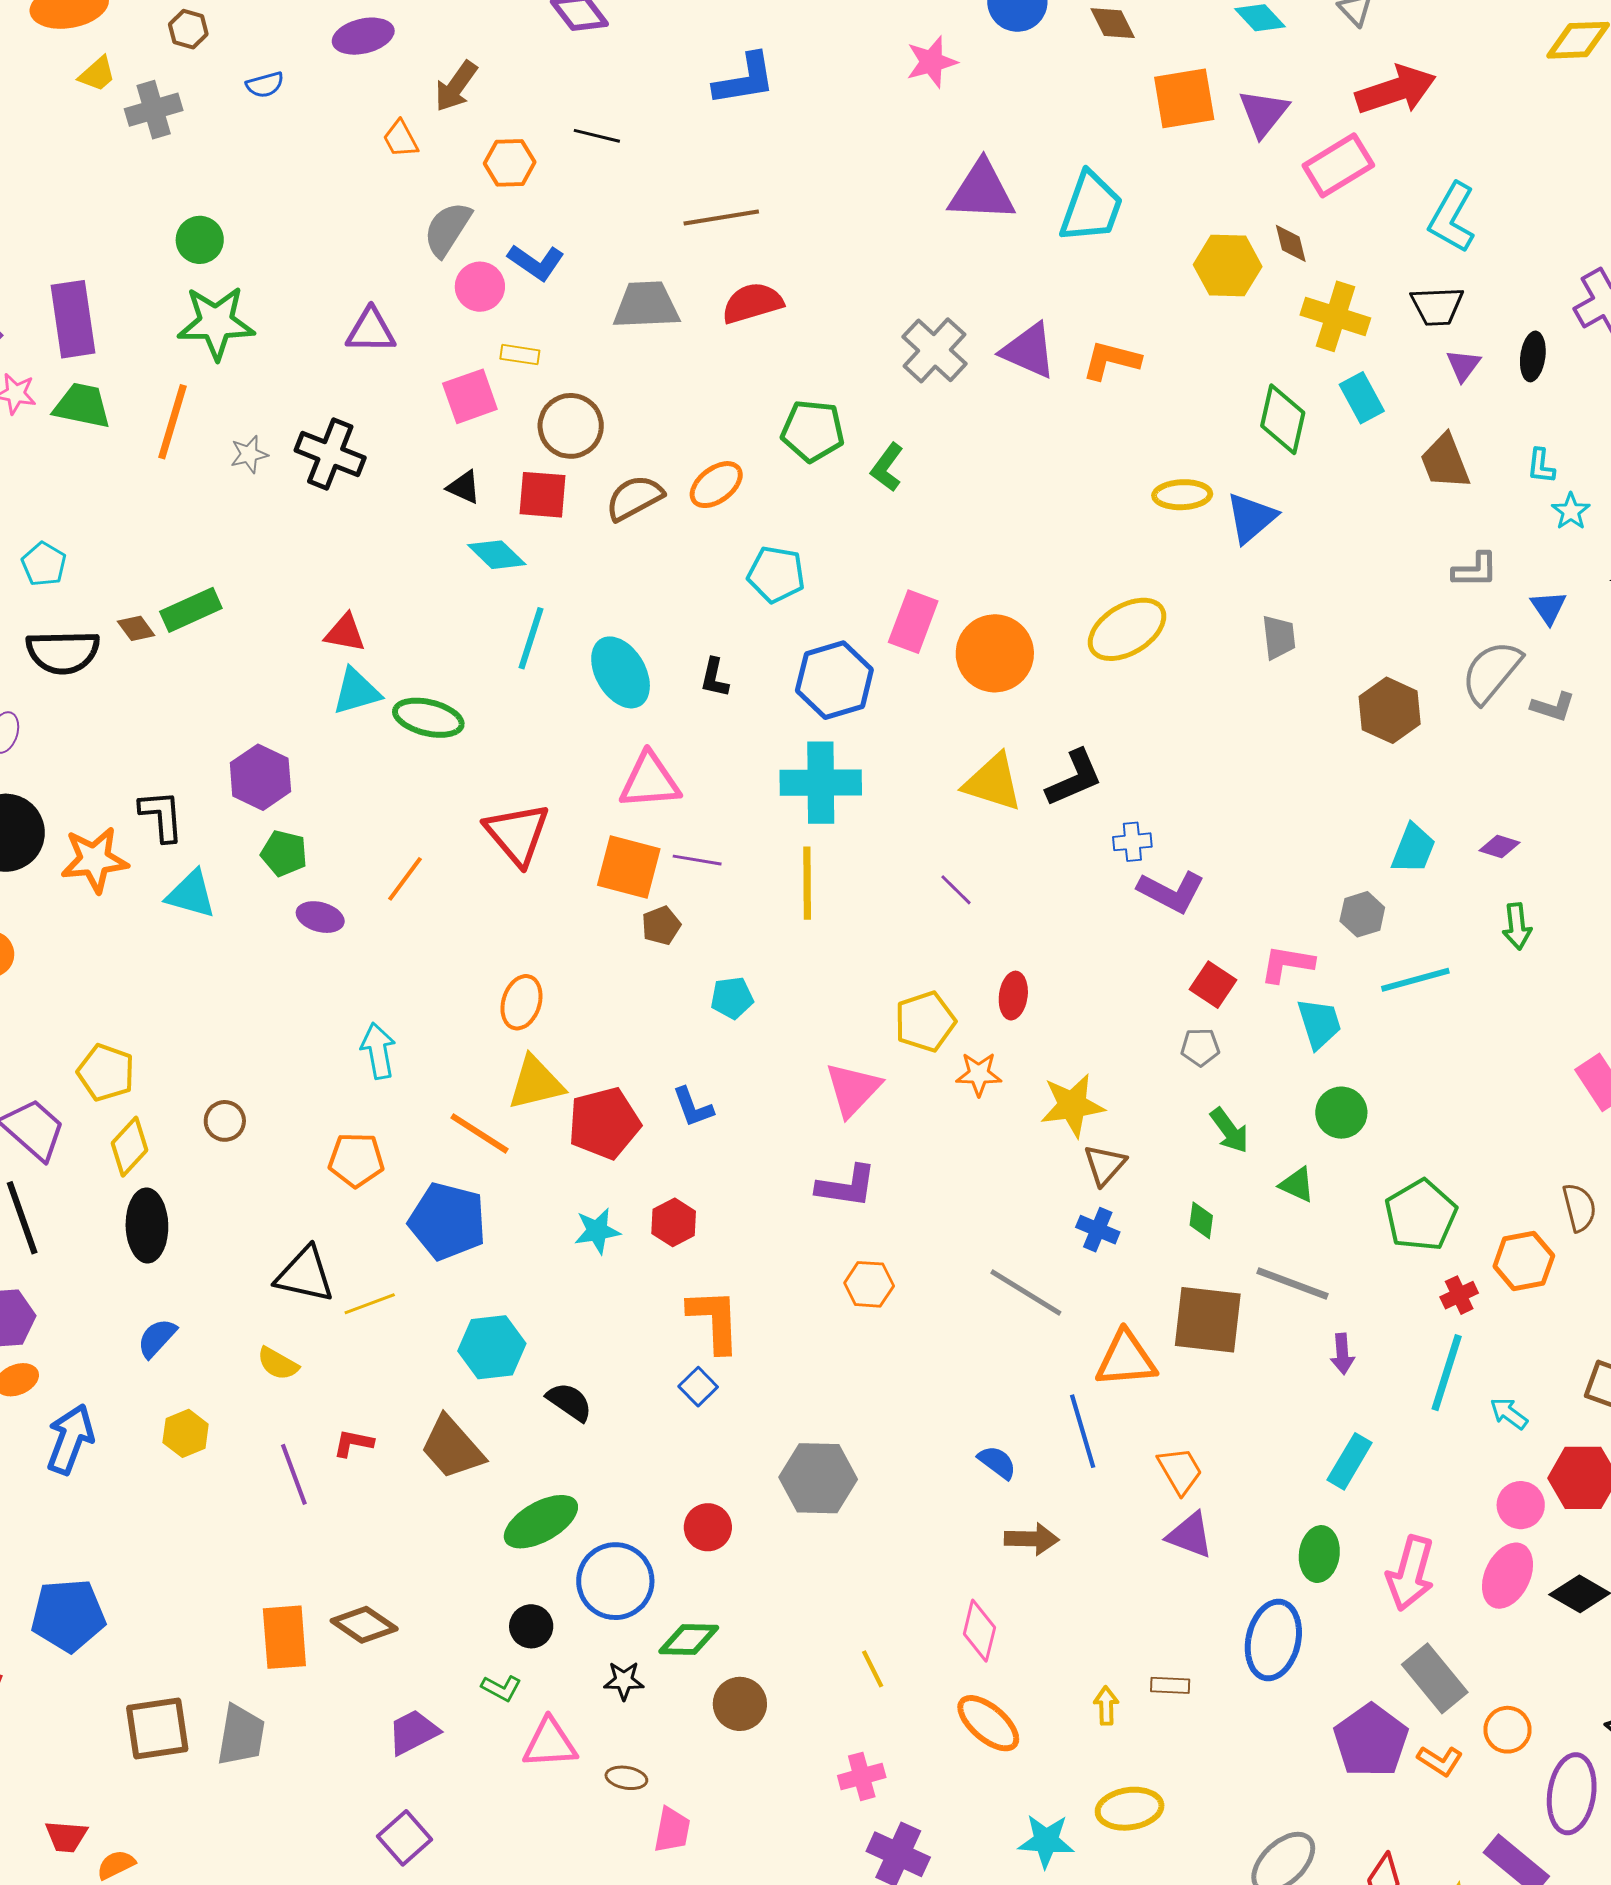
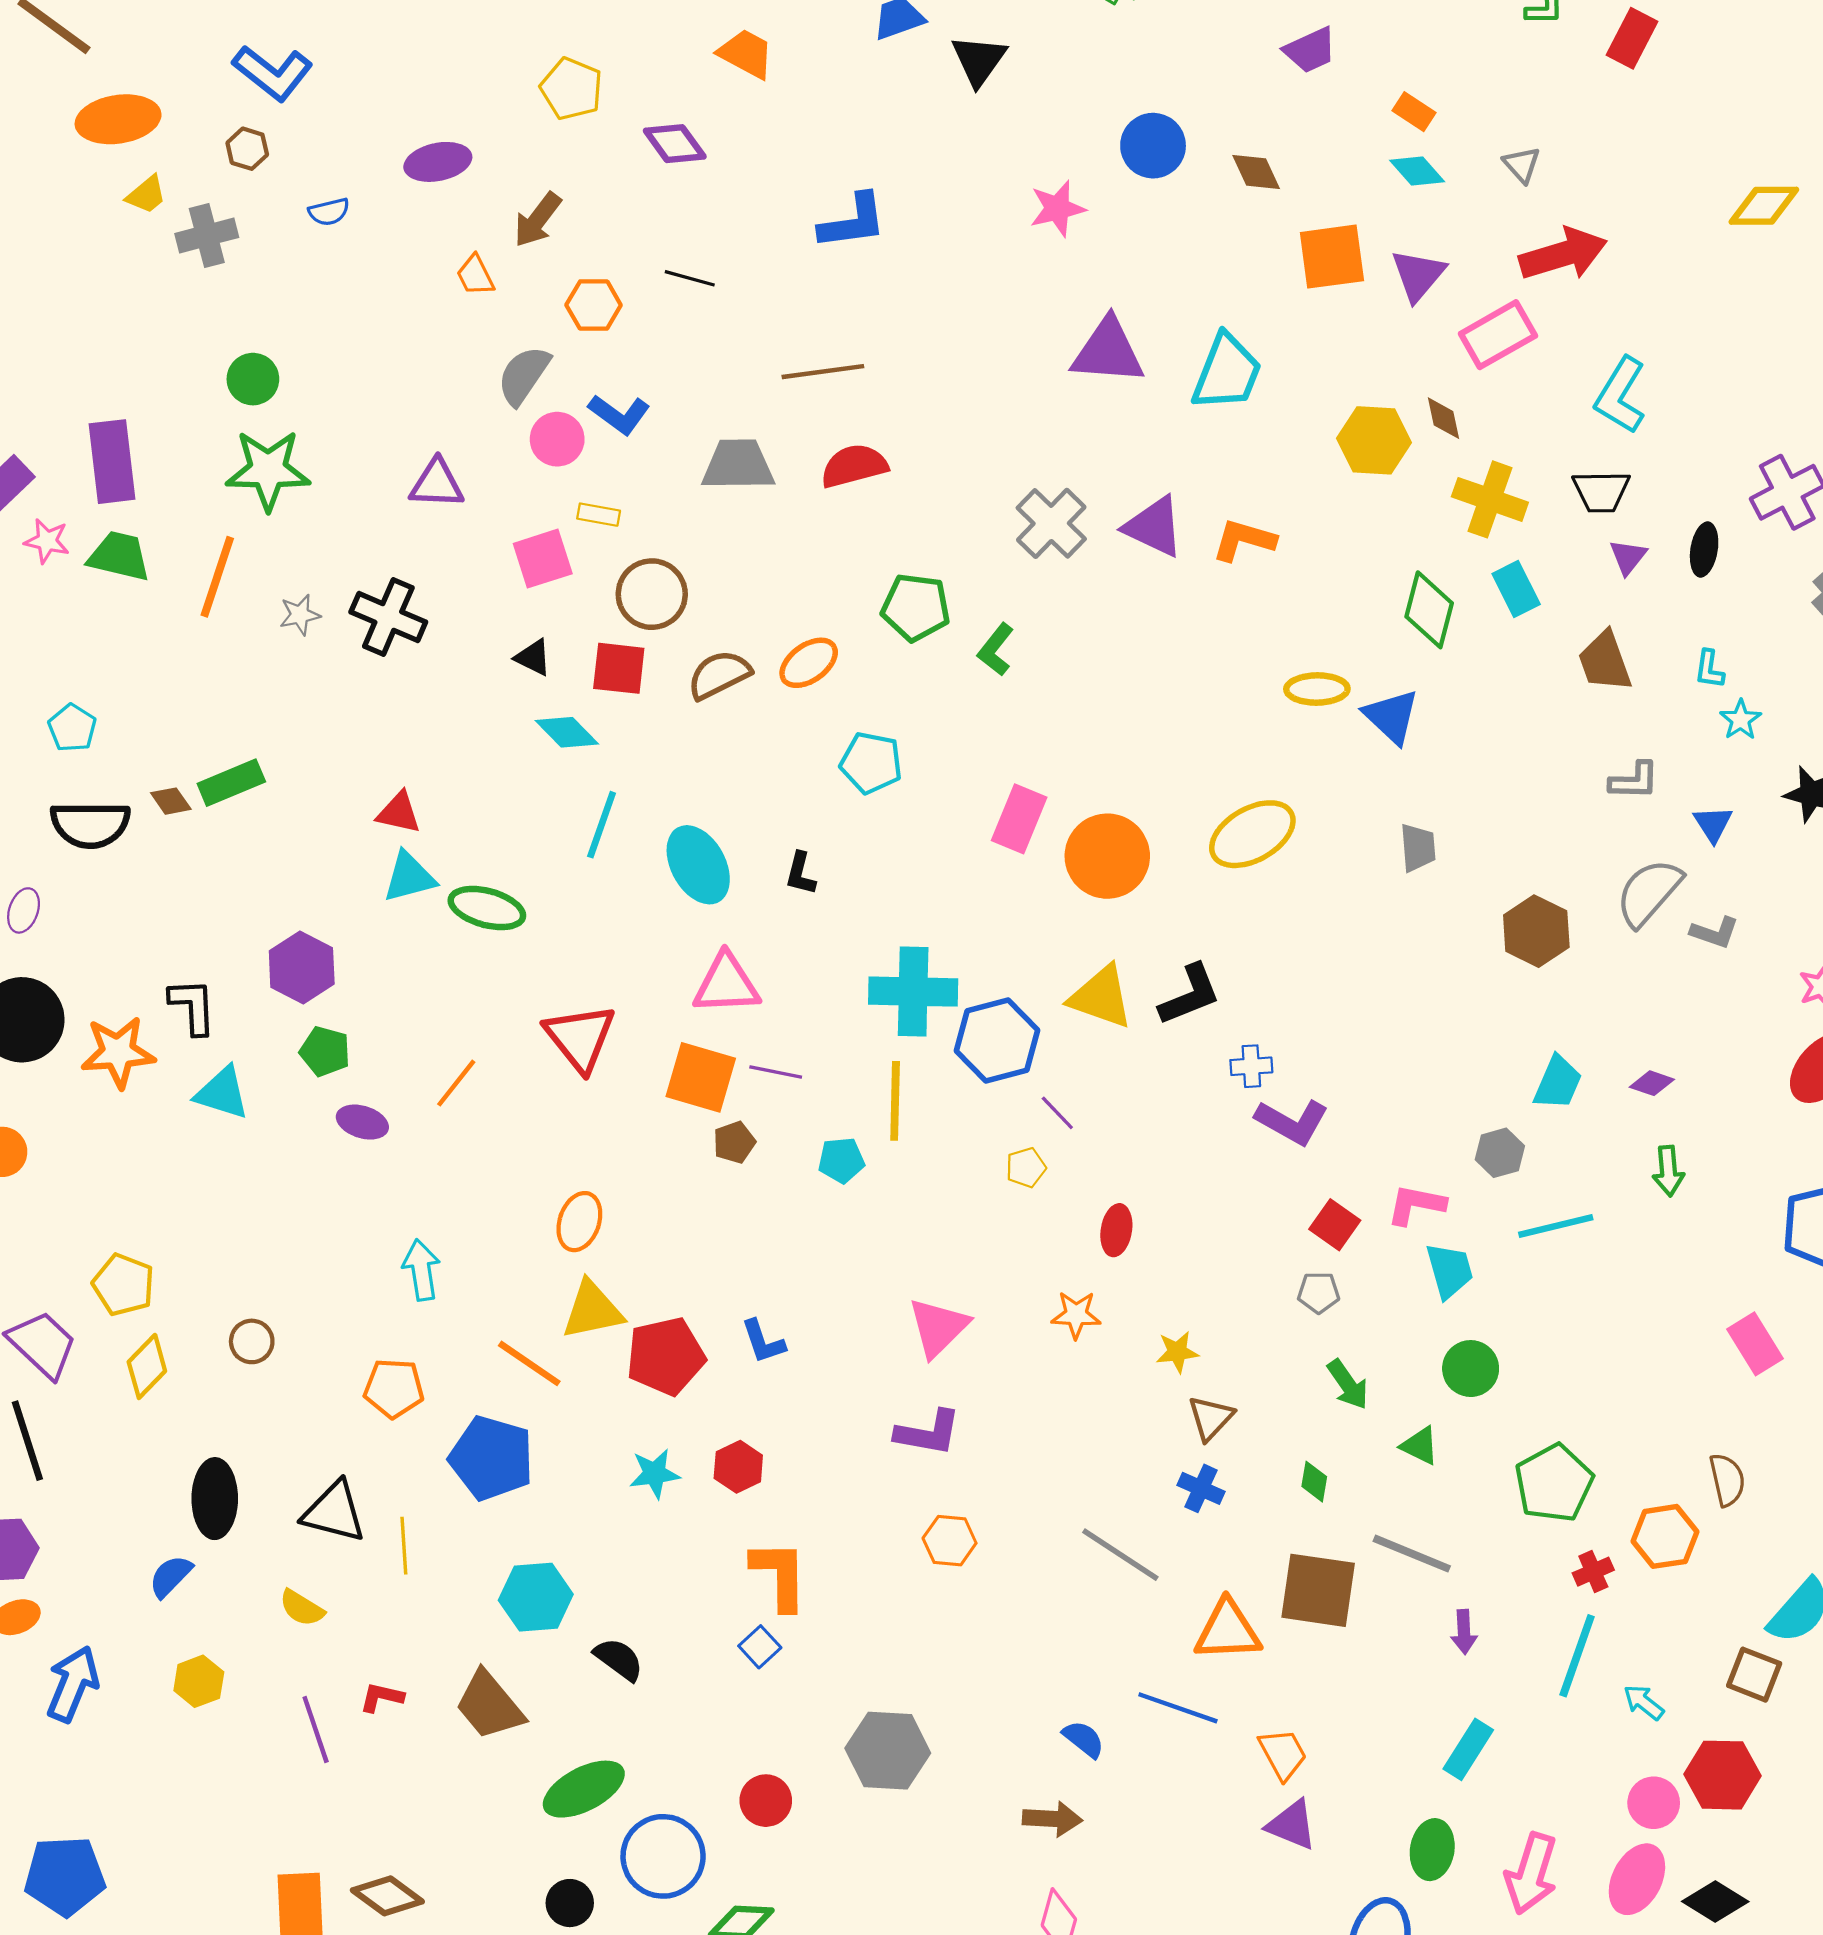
blue triangle: (1251, 518) -> (1392, 717), turned -38
blue hexagon: (834, 680) -> (997, 1041), moved
cyan pentagon: (732, 998) -> (841, 1160), moved
yellow pentagon: (925, 1022) -> (1026, 1168), moved, size x0.6
yellow star: (1072, 1105) -> (1177, 1352), size x0.6
black ellipse: (147, 1225) -> (215, 1499), moved
yellow line: (370, 1304) -> (404, 1546), turned -75
blue line: (1083, 1431) -> (1178, 1708), turned -56
brown arrow: (1032, 1539) -> (1052, 1819), moved

